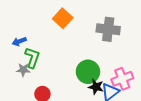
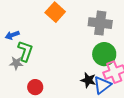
green circle: (88, 72) -> (104, 54), moved

